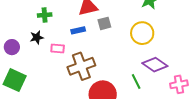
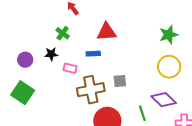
green cross: (45, 15) -> (63, 33), turned 32
gray square: (104, 23) -> (120, 81), moved
yellow circle: (142, 33) -> (169, 67), moved

